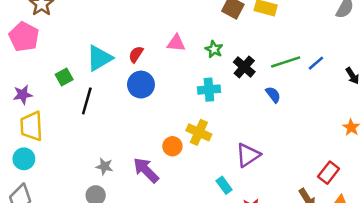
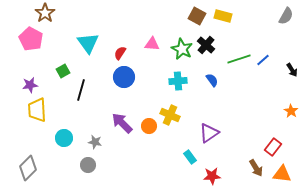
green star: (214, 49) -> (182, 49), size x1.5
cyan triangle: (99, 58) -> (88, 43), moved, turned -35
black cross: (244, 67) -> (206, 45), moved
blue semicircle: (273, 95) -> (212, 80), moved
cyan circle: (24, 159) -> (64, 138), moved
purple arrow: (146, 170) -> (122, 123), moved

